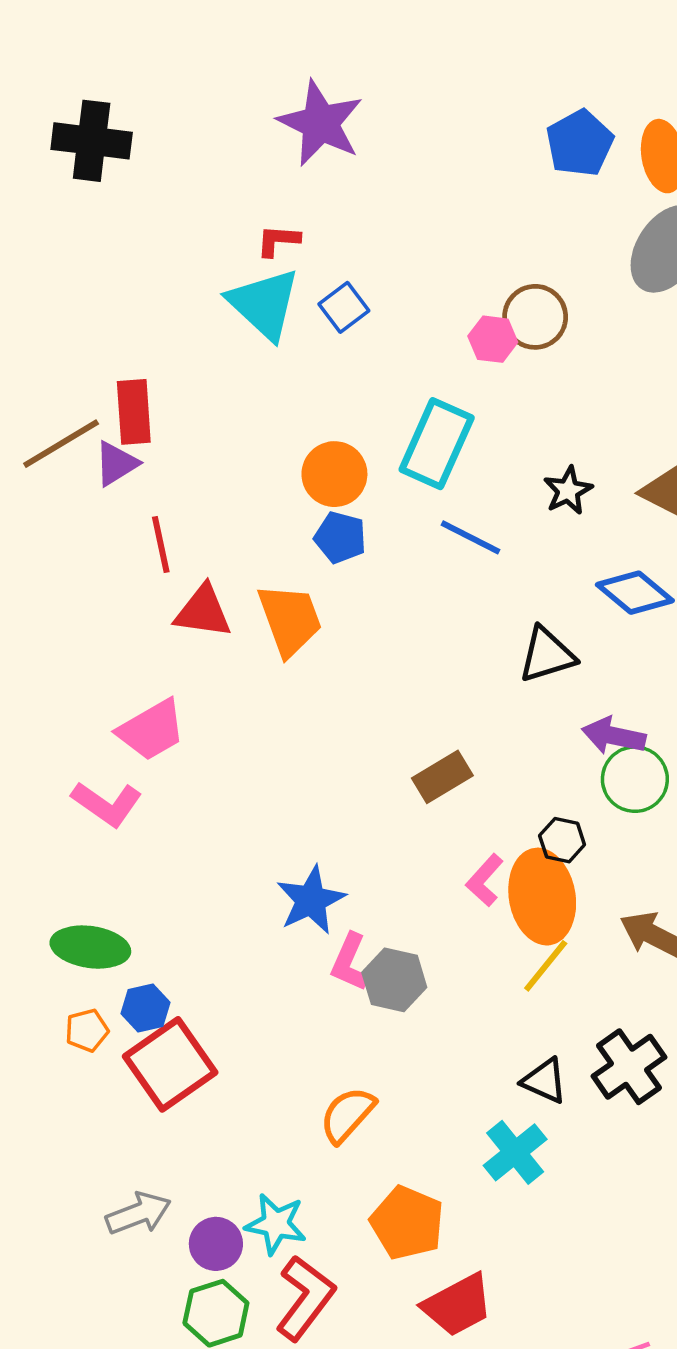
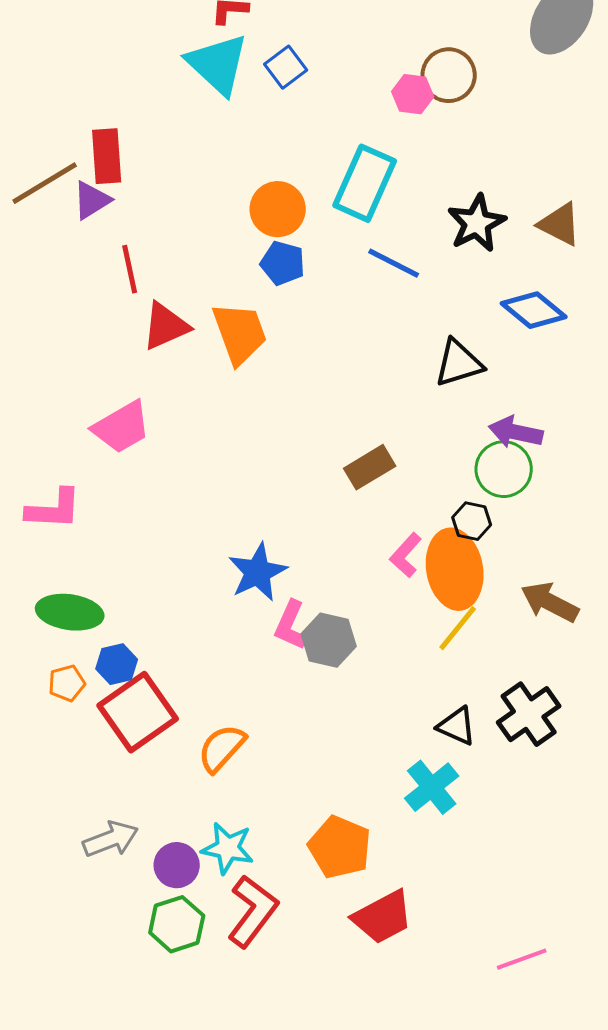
black star: (568, 491) -> (477, 223), size x1.4
red triangle: (203, 611) -> (166, 326), turned -32
green circle: (635, 779) -> (504, 469), moved
pink L-shape: (107, 804) -> (54, 509), moved, turned -32
orange semicircle: (347, 1115) -> (222, 748), moved

